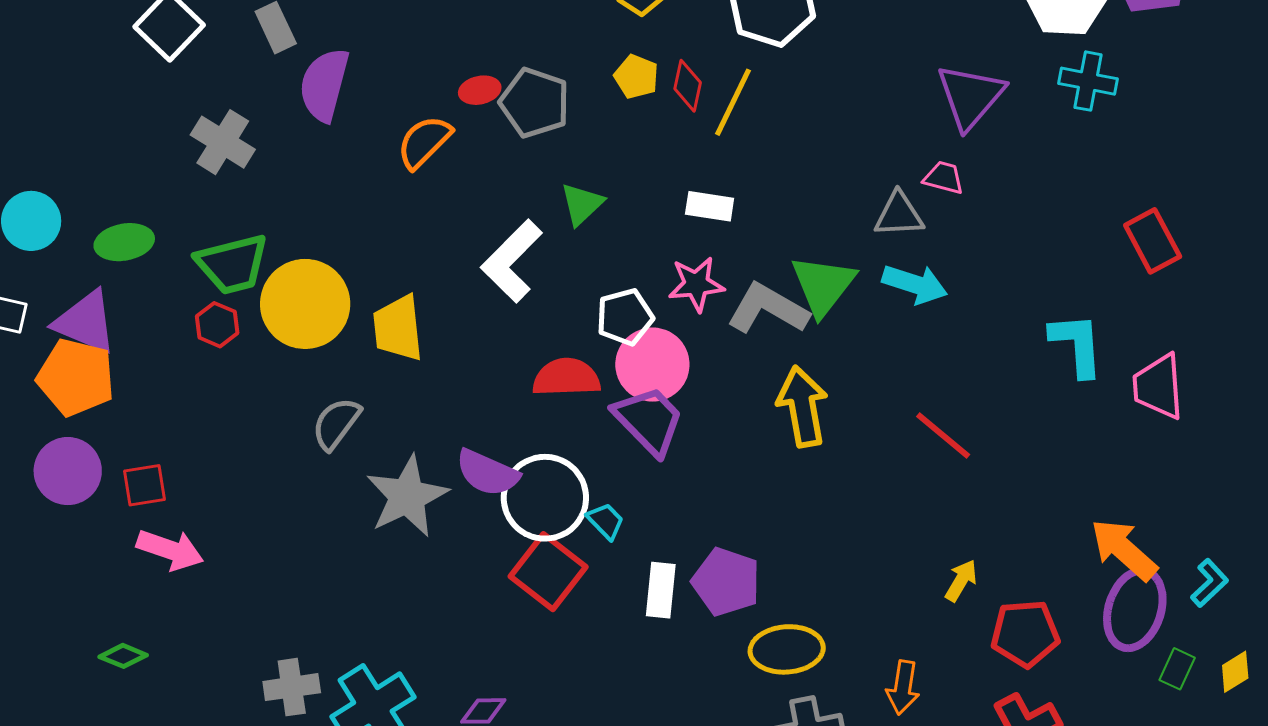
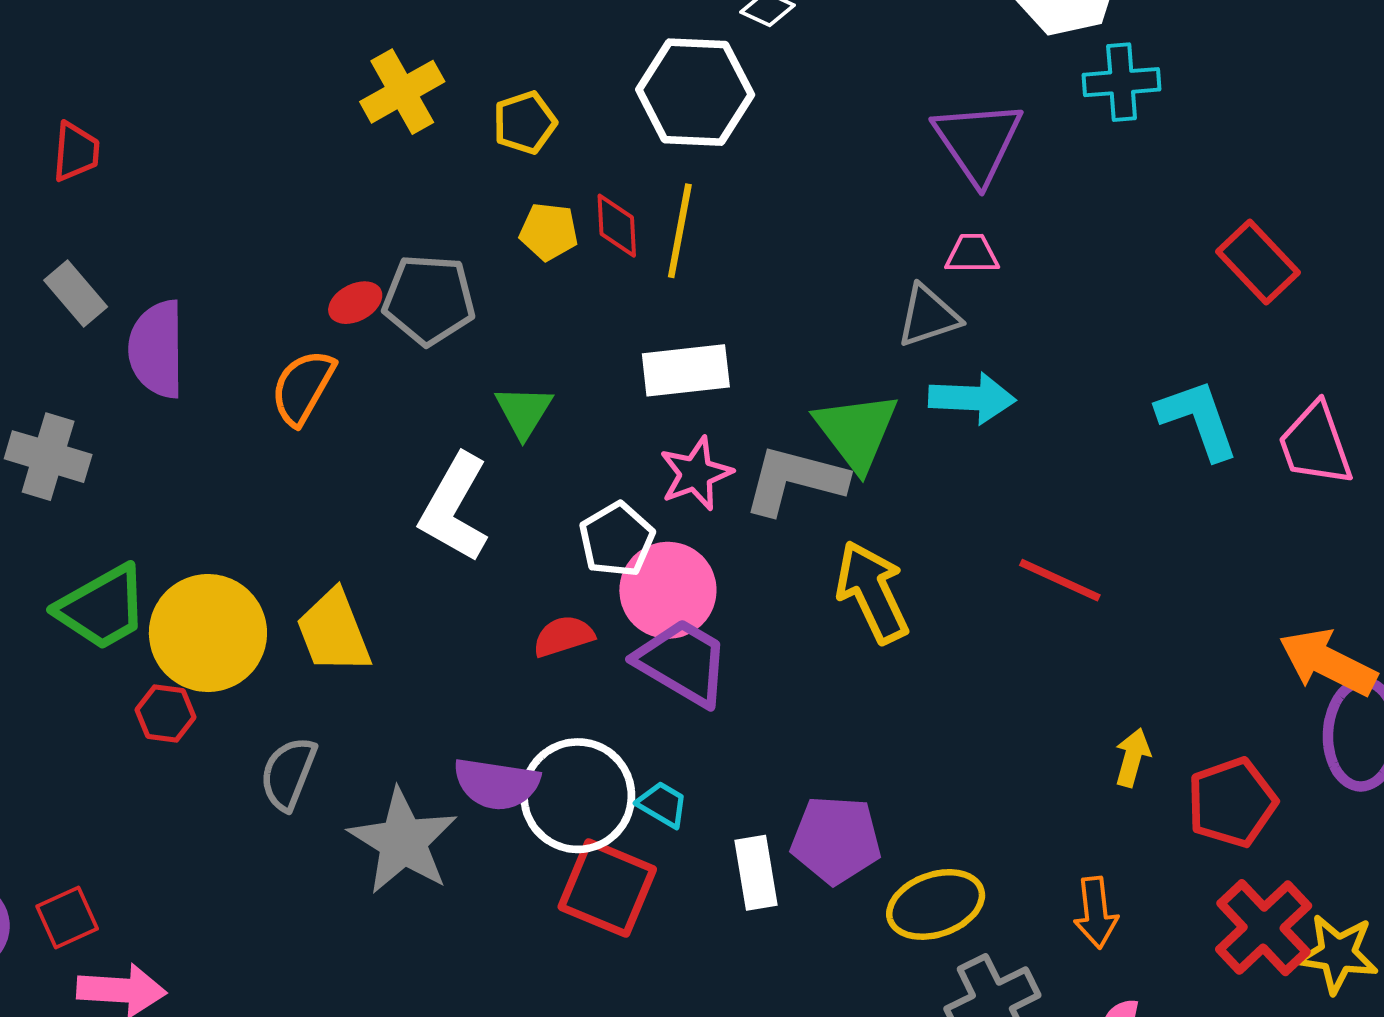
white rectangle: (710, 206) -> (686, 370), size x1.4
red hexagon: (217, 325) -> (166, 713), moved
red semicircle: (566, 377) -> (563, 636), size x0.7

